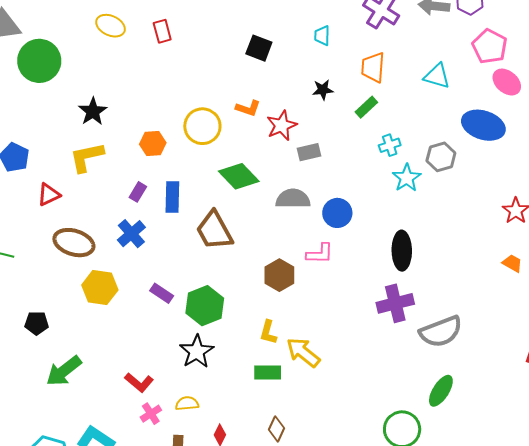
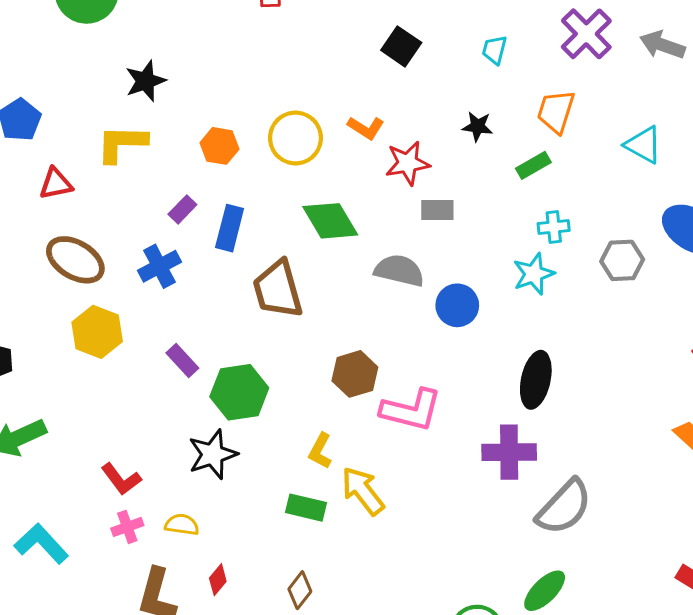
cyan star: (407, 178) -> (534, 274), moved
pink L-shape: (320, 254) -> (411, 410), moved, size x1.5
gray semicircle: (441, 332) -> (564, 507), turned -39

